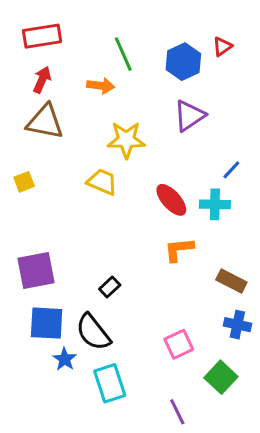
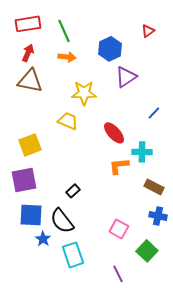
green line: (123, 54) -> (64, 31), moved
blue hexagon: (183, 62) -> (110, 49), moved
yellow square: (24, 182) -> (30, 145), moved, size x1.6
cyan cross: (215, 204) -> (142, 152), moved
pink square: (179, 344) -> (119, 229), turned -36

